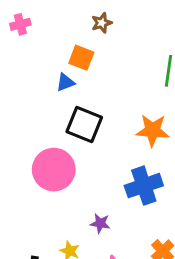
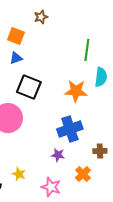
orange square: (81, 58) -> (16, 36), moved
purple star: (100, 223) -> (58, 155), moved

